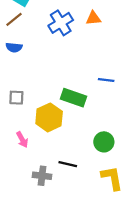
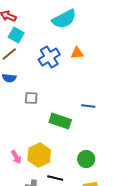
gray square: (16, 98) -> (31, 98), moved
yellow hexagon: (49, 117) -> (39, 155), moved

